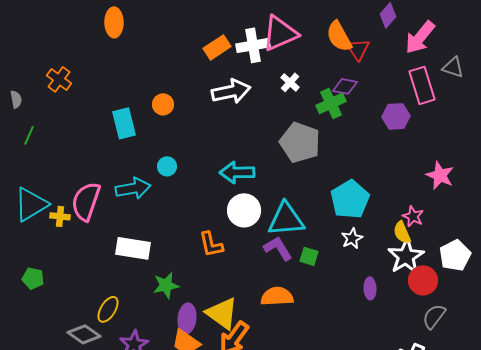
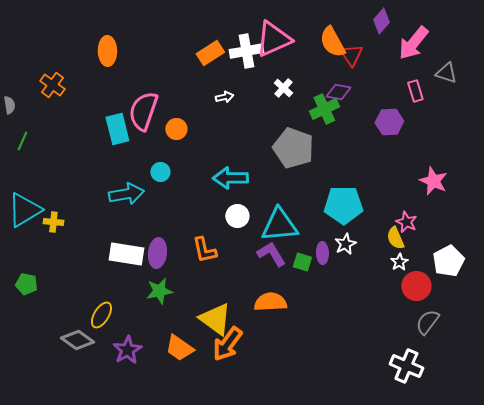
orange ellipse: (114, 22) -> (107, 51), moved
pink rectangle: (422, 85) -> (415, 91), size x0.6
white arrow: (231, 91) -> (224, 97), size x0.5
orange circle: (163, 104) -> (176, 129), moved
cyan pentagon: (350, 199) -> (343, 205), turned 30
pink semicircle: (86, 201) -> (143, 111), moved
white circle: (244, 210) -> (237, 216), size x0.7
white star: (406, 256) -> (399, 262), size x0.5
purple ellipse: (370, 288) -> (322, 253), moved
purple ellipse: (187, 318) -> (157, 253), moved

